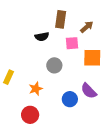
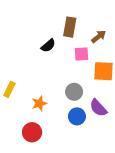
black semicircle: (42, 37) -> (48, 46), turned -32
gray circle: (54, 65) -> (74, 92), moved

